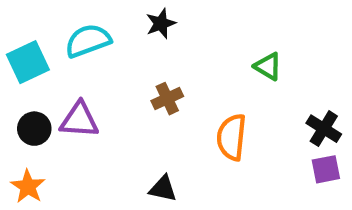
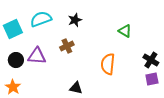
black star: (161, 24) -> (75, 20), moved
brown cross: (167, 99) -> (67, 46), moved

